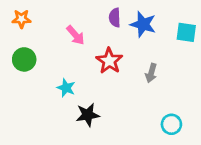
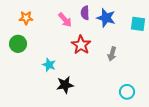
orange star: (21, 19) -> (26, 18), moved
pink arrow: (76, 35) -> (65, 20), moved

